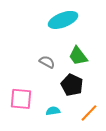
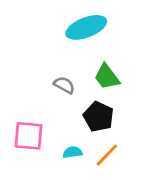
orange line: (89, 113) -> (107, 155), moved

